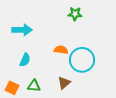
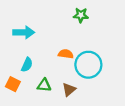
green triangle: (34, 86) -> (44, 85), moved
orange square: (12, 88) -> (13, 84), moved

